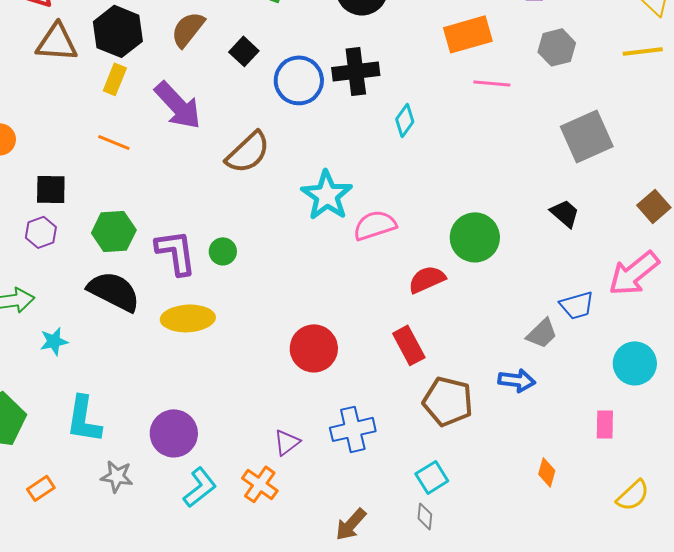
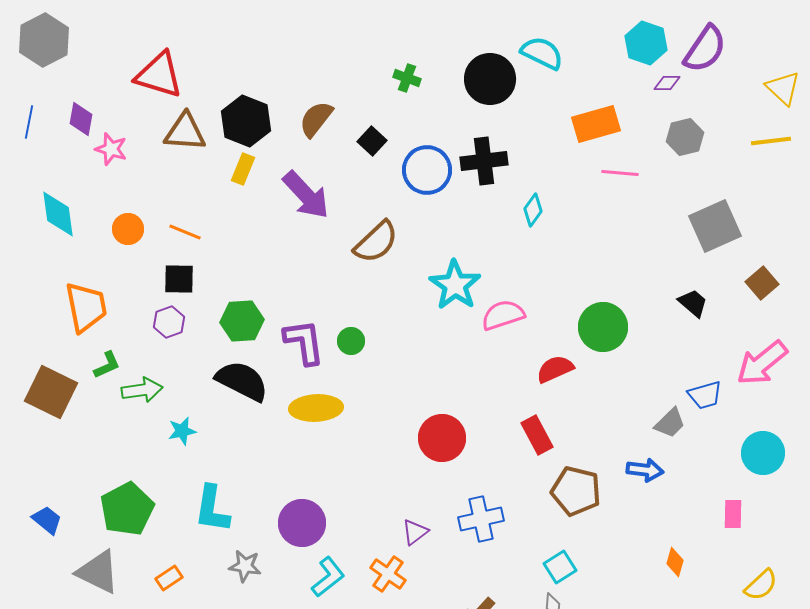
orange line: (114, 142) -> (185, 232), moved
brown square: (654, 206) -> (762, 283), moved

